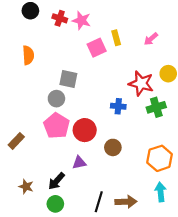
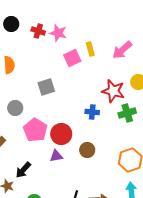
pink arrow: (151, 39) -> (122, 50), size x1.5
gray square: (68, 79) -> (46, 87), turned -30
gray circle: (56, 99) -> (15, 108), moved
purple triangle: (79, 163) -> (56, 156), moved
black arrow: (56, 181) -> (23, 170), moved

